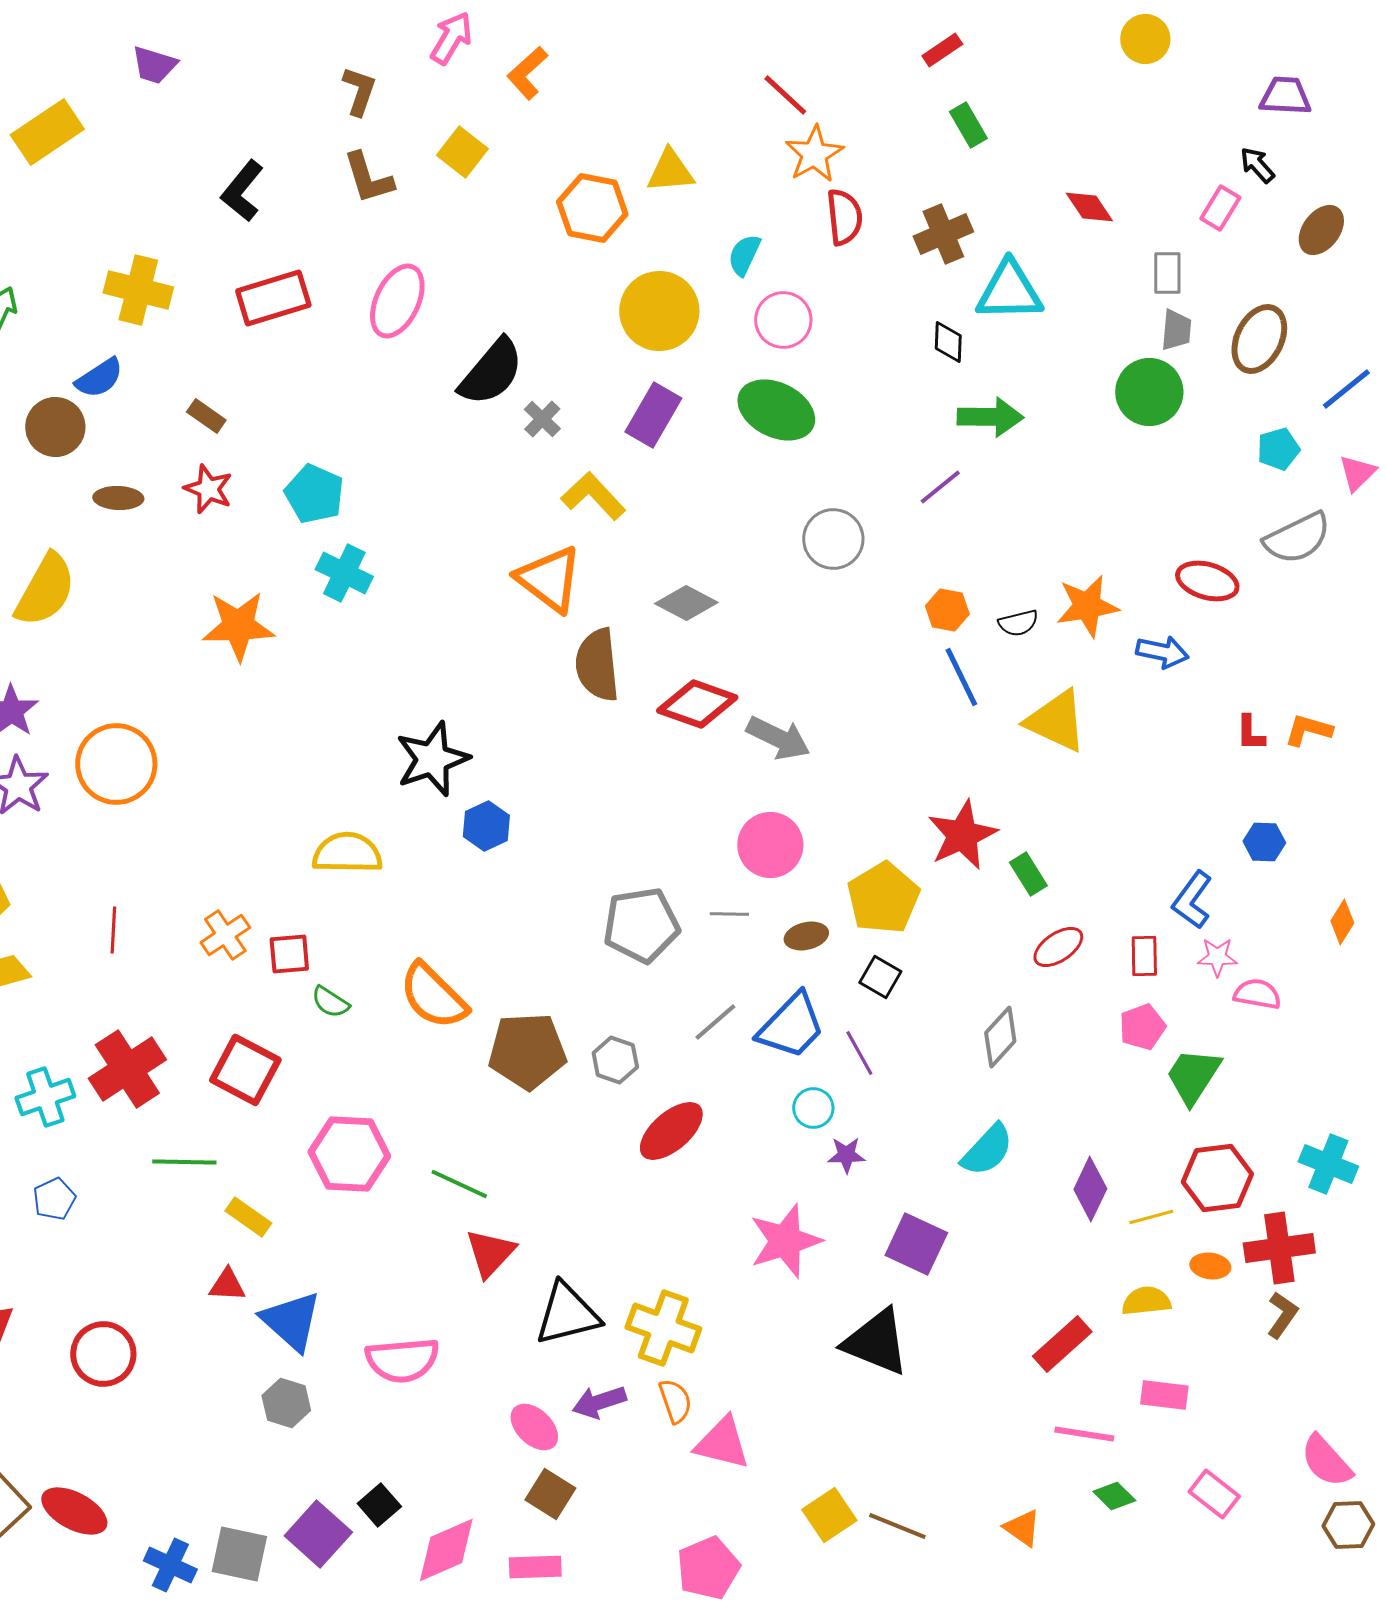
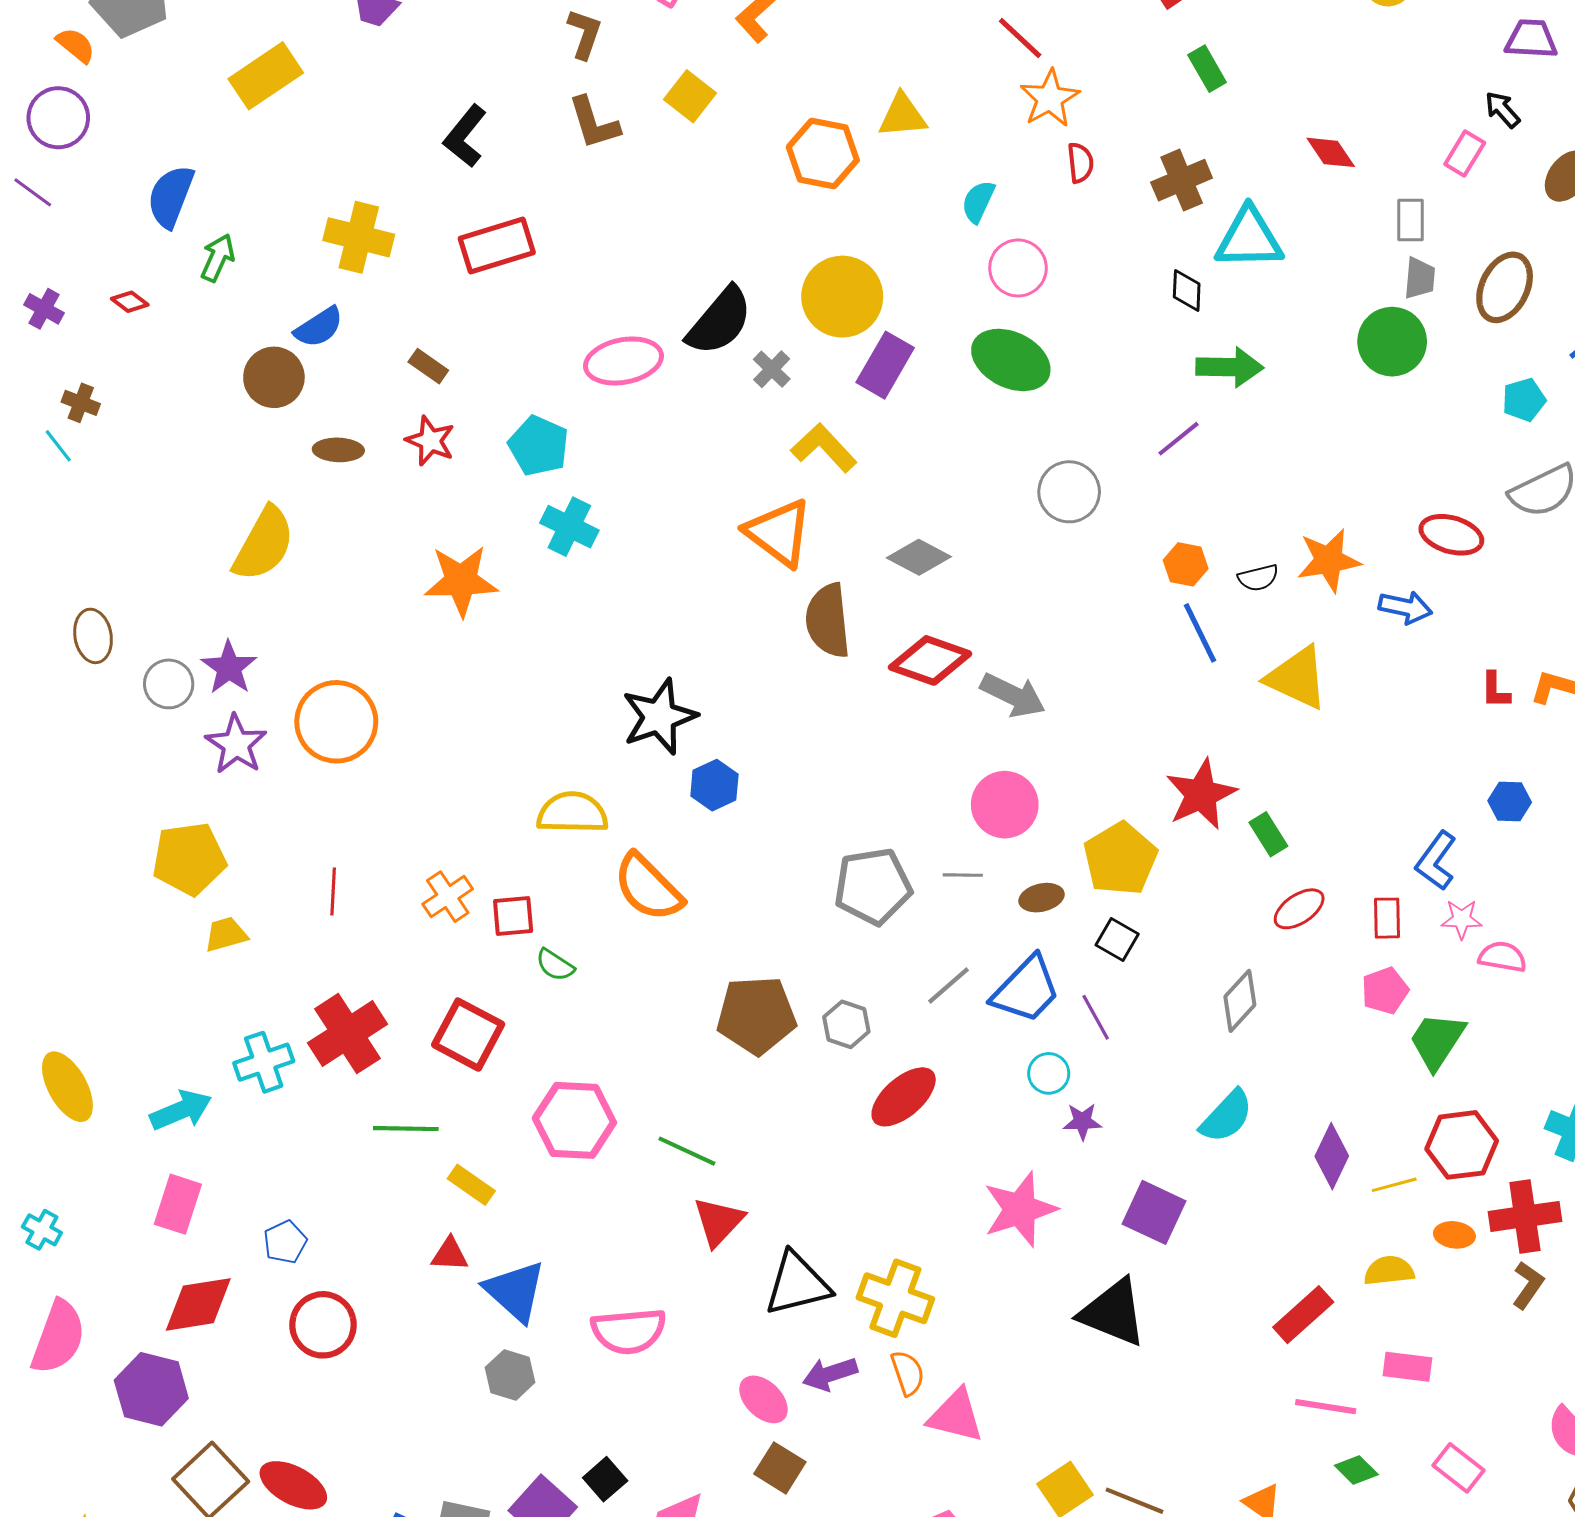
red semicircle: (844, 217) -> (1080, 163), size x0.7
pink ellipse: (397, 301) -> (623, 361), moved, turned 54
yellow circle: (659, 311) -> (842, 297), moved
orange semicircle: (433, 996) -> (648, 887), moved
blue pentagon: (54, 1199) -> (285, 1242), moved

